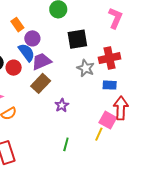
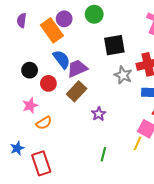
orange rectangle: (17, 25) -> (52, 30), size x1.6
purple circle: (32, 38) -> (64, 19), moved
red circle: (14, 68) -> (48, 83), moved

